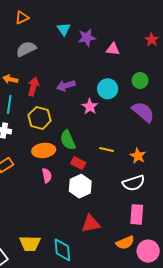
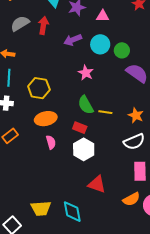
green circle: (140, 81) -> (122, 50), moved
purple arrow: (66, 86) -> (73, 40), moved
red arrow: (33, 87) -> (43, 25), moved
cyan circle: (108, 89) -> (100, 44), moved
green semicircle: (68, 140) -> (86, 105), moved
red triangle: (91, 224) -> (97, 184), turned 36

